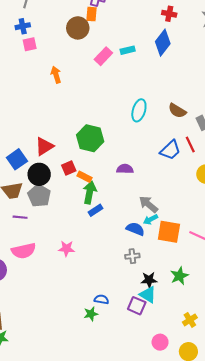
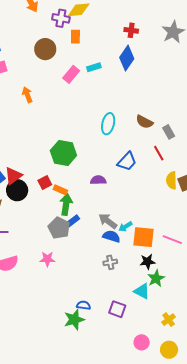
orange rectangle: (92, 14) -> (75, 37), moved
red triangle: (44, 146) -> (13, 176), moved
blue trapezoid: (170, 150) -> (127, 161), moved
gray pentagon: (39, 196) -> (59, 228), moved
gray arrow: (148, 204) -> (108, 221), moved
black star: (149, 280) -> (147, 262), moved
cyan triangle: (148, 295) -> (142, 291), moved
green star: (91, 314) -> (74, 320), size x1.5

